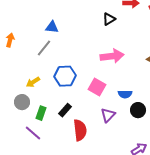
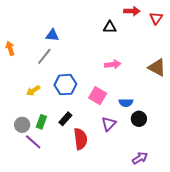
black triangle: (109, 19) -> (110, 27), turned 32
orange arrow: (10, 40) -> (10, 48), turned -32
pink arrow: (112, 56) -> (113, 64), size x0.7
gray circle: (22, 102) -> (22, 125), moved

